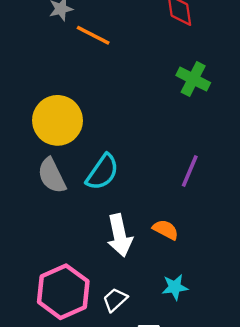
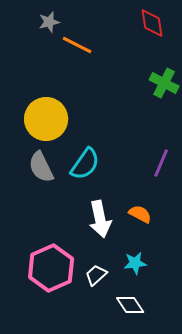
cyan star: (175, 287) -> (135, 263), moved

